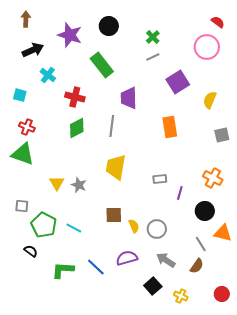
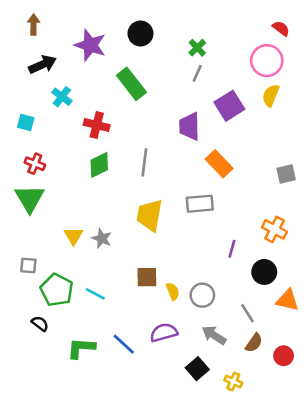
gray line: (153, 57) -> (197, 73), turned -40
purple trapezoid: (129, 98) -> (189, 126), moved
yellow semicircle: (210, 100) -> (271, 95), moved
orange rectangle: (170, 127) -> (219, 164), turned -35
green triangle: (23, 154) -> (30, 198), turned 40
gray rectangle: (160, 179) -> (200, 204), moved, size x1.5
gray line: (201, 244) -> (247, 313), moved
red circle: (222, 294) -> (284, 356), moved

